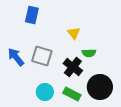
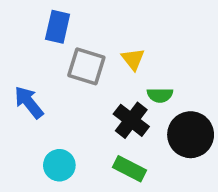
gray square: (42, 56) -> (86, 66), moved
black circle: (100, 87) -> (191, 135), moved
cyan circle: (45, 92) -> (59, 165), moved

